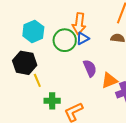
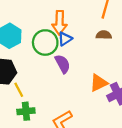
purple semicircle: (90, 68) -> (63, 64), moved
green cross: (52, 101) -> (26, 111), moved

